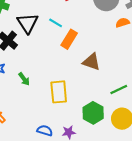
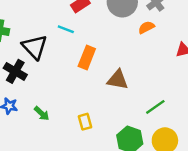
cyan line: (56, 23) -> (66, 29), moved
yellow rectangle: (59, 92) -> (85, 122), size x0.6

